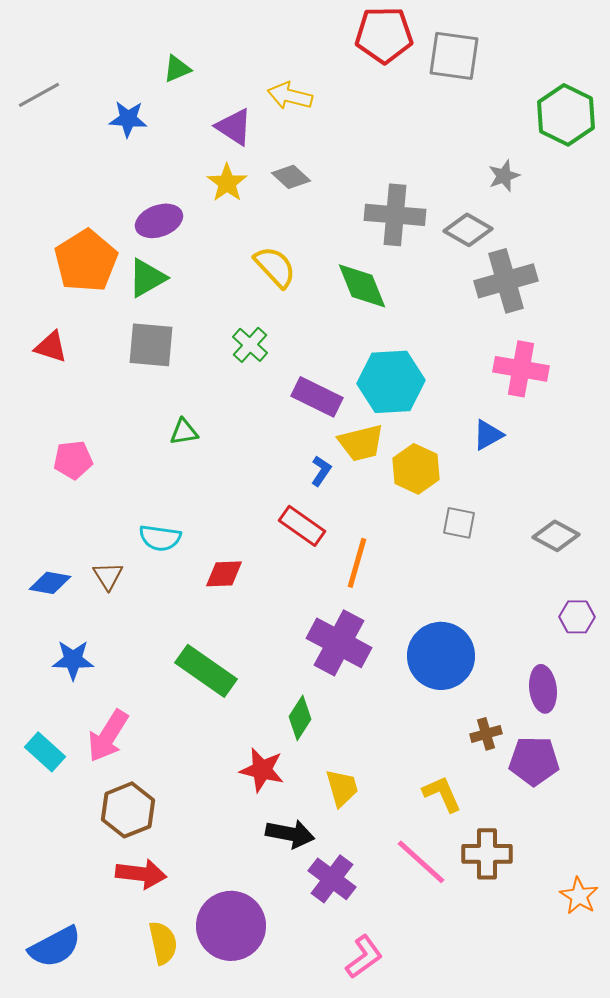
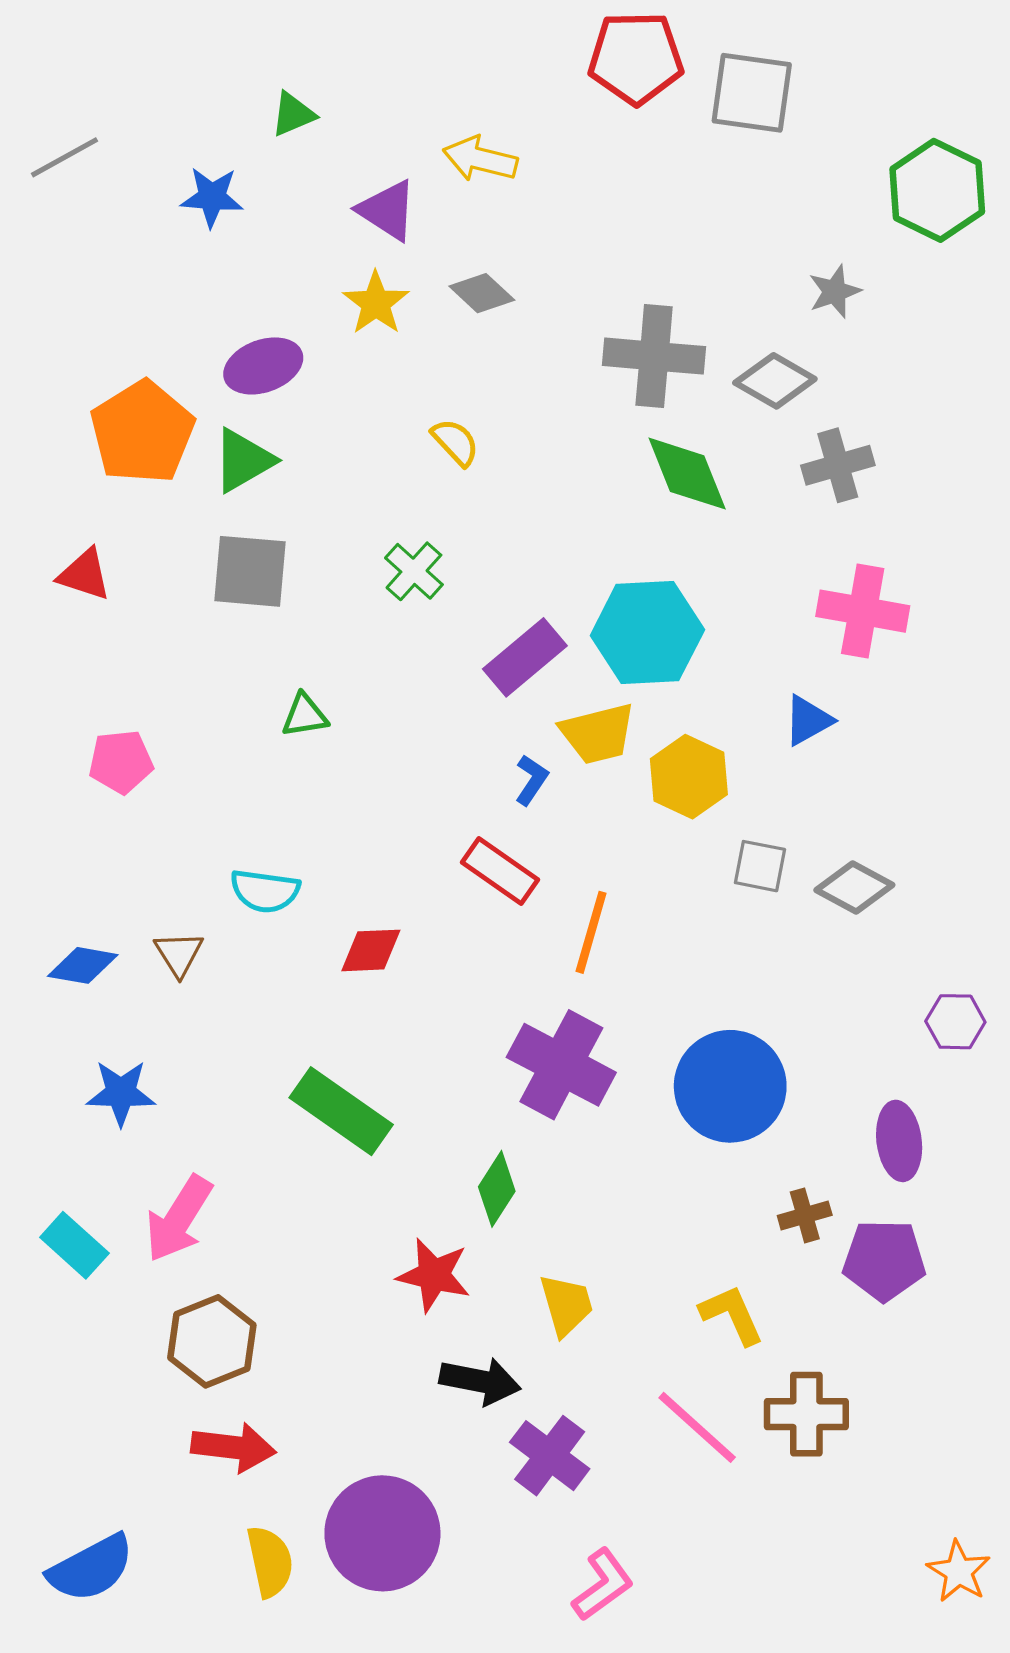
yellow semicircle: (275, 267) -> (455, 442), size x0.7
gray cross: (506, 281) -> (838, 465), size x0.7
green diamond: (362, 286) -> (687, 474), moved
purple rectangle: (317, 397) -> (525, 657), turned -66
gray diamond: (556, 536) -> (854, 888), moved
orange star: (579, 896) -> (959, 1571), moved

